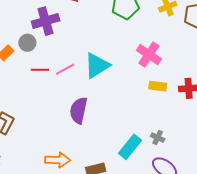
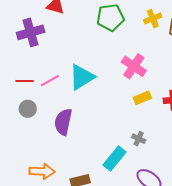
gray circle: (27, 43) -> (28, 109), moved
yellow rectangle: (158, 86) -> (142, 98), turned -30
gray cross: (158, 138) -> (139, 139), moved

